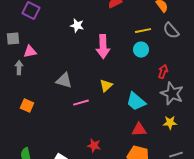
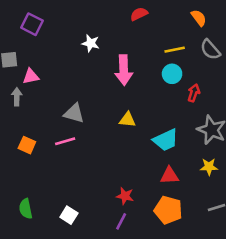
red arrow: (163, 72) -> (194, 93), moved
yellow triangle: (106, 86) -> (127, 120), turned 48
cyan trapezoid: (136, 102) -> (166, 140), turned -65
pink line: (81, 103) -> (65, 141), moved
red star: (94, 146) -> (125, 196), moved

